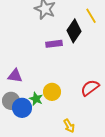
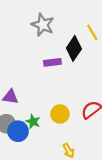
yellow circle: (52, 92) -> (60, 114), moved

